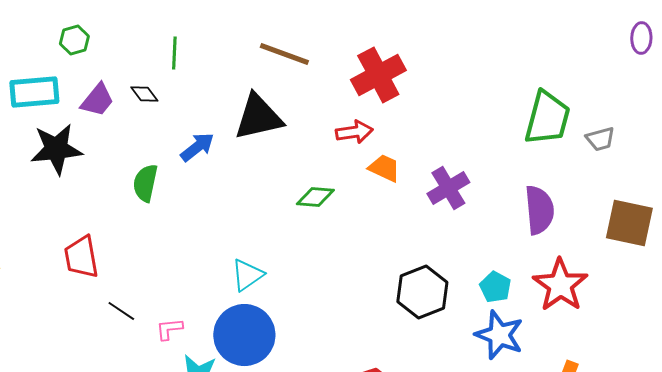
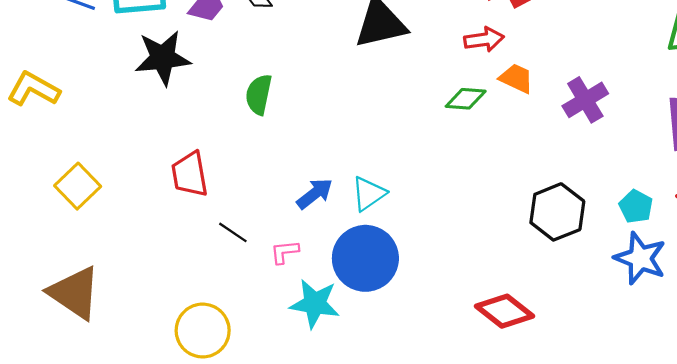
blue arrow: (197, 147) -> (315, 194), moved
green diamond: (315, 197) -> (466, 99), moved

